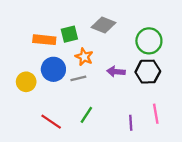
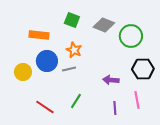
gray diamond: (103, 25) -> (104, 25), moved
green square: (69, 34) -> (72, 20), moved, turned 35
purple arrow: (116, 72) -> (111, 80), moved
black hexagon: (148, 72) -> (143, 69), moved

